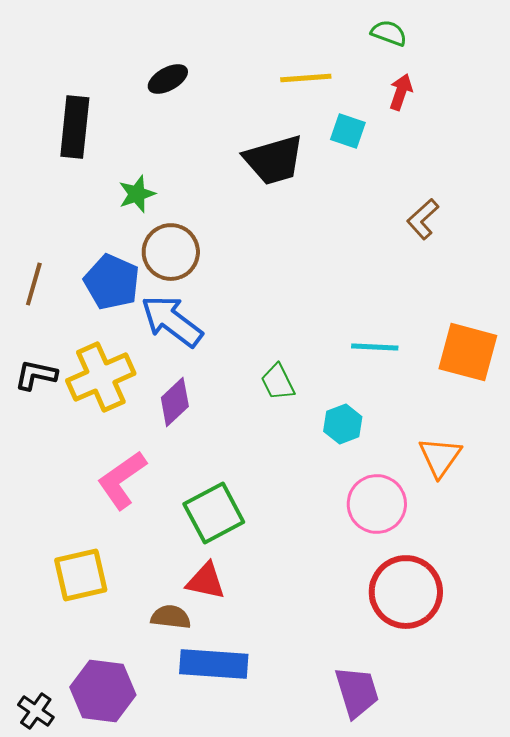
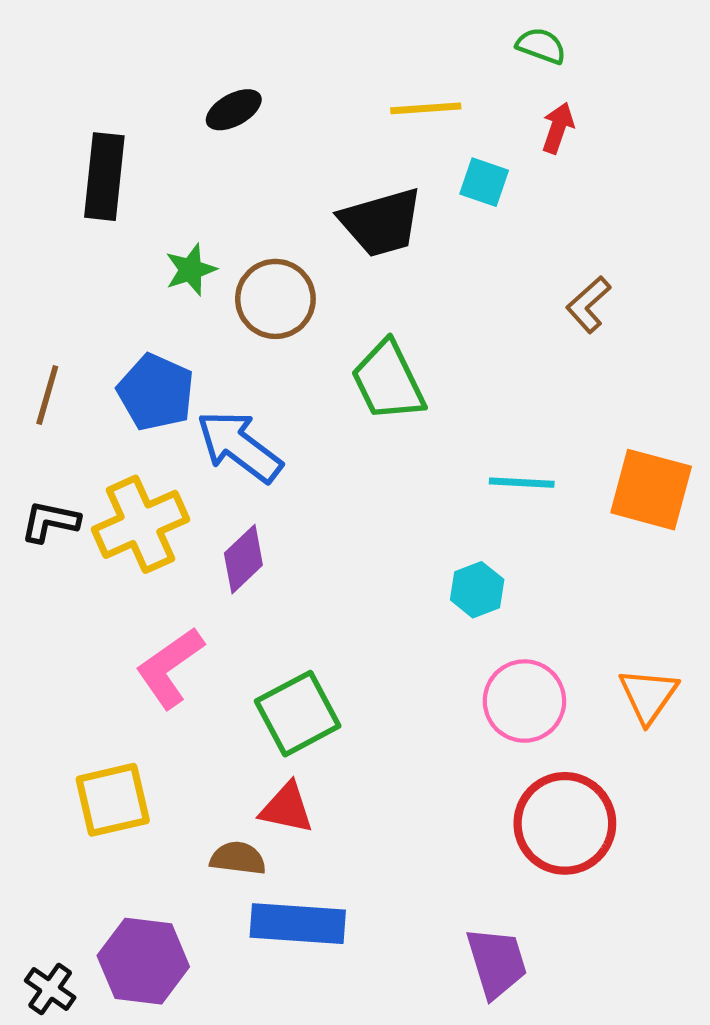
brown circle: (171, 252) -> (275, 299), moved
green trapezoid: (278, 382) -> (388, 381), moved, size x1.6
orange triangle: (440, 457) -> (648, 695), moved

